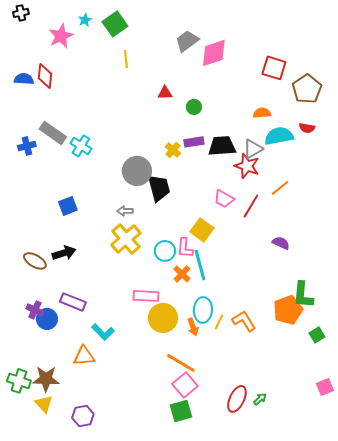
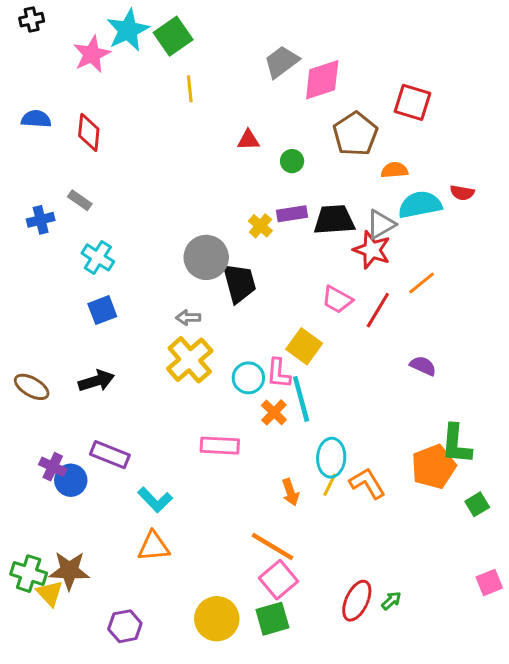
cyan star: (85, 20) -> (128, 30), size x2.0
red diamond: (45, 76) -> (89, 132), moved
brown pentagon: (307, 89) -> (355, 134), moved
gray rectangle: (53, 133) -> (80, 200), size x0.6
cyan cross: (81, 146) -> (98, 257), moved
brown ellipse: (35, 261) -> (32, 387), moved
cyan ellipse: (203, 310) -> (331, 458), moved
yellow circle: (163, 318) -> (217, 619), moved
orange triangle: (84, 356) -> (154, 546), moved
yellow triangle: (44, 404) -> (50, 593), moved

